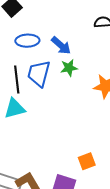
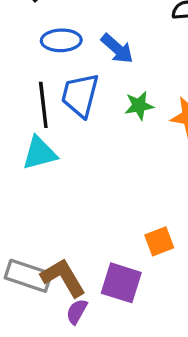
green star: (69, 68) -> (139, 106), moved

